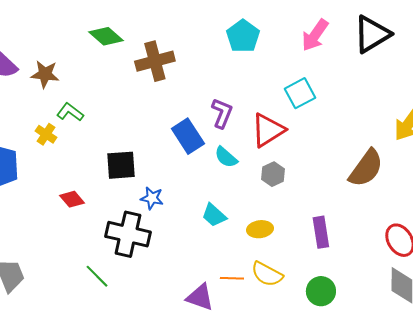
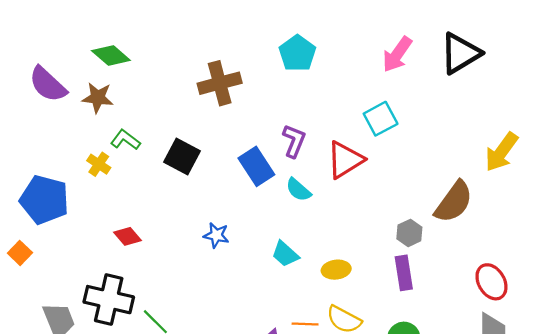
green diamond: (106, 36) -> (111, 55), moved
cyan pentagon: (243, 36) -> (297, 53), moved
black square: (121, 165) -> (182, 156), moved, turned 32
gray hexagon: (273, 174) -> (409, 233), moved
black cross: (128, 234) -> (109, 300), moved

